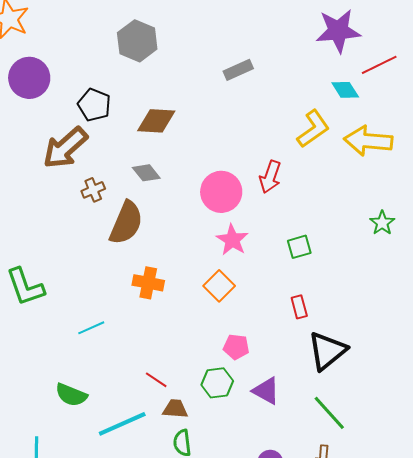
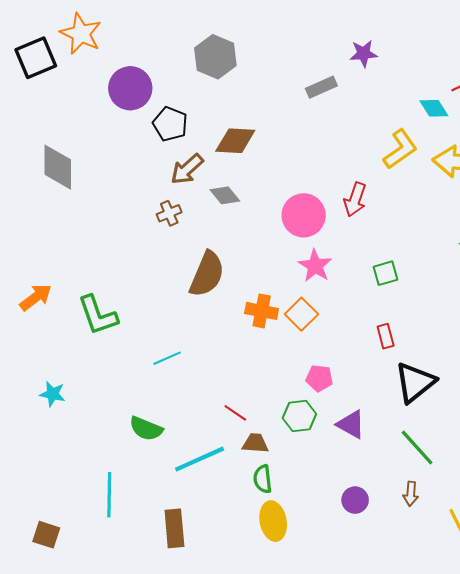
purple star: (338, 31) -> (363, 54), moved, size x0.6
purple circle: (29, 78) -> (130, 88), moved
brown arrow: (65, 148) -> (187, 169), moved, size x0.7
brown semicircle: (126, 223) -> (207, 274), moved
orange cross: (148, 283) -> (262, 311), moved

